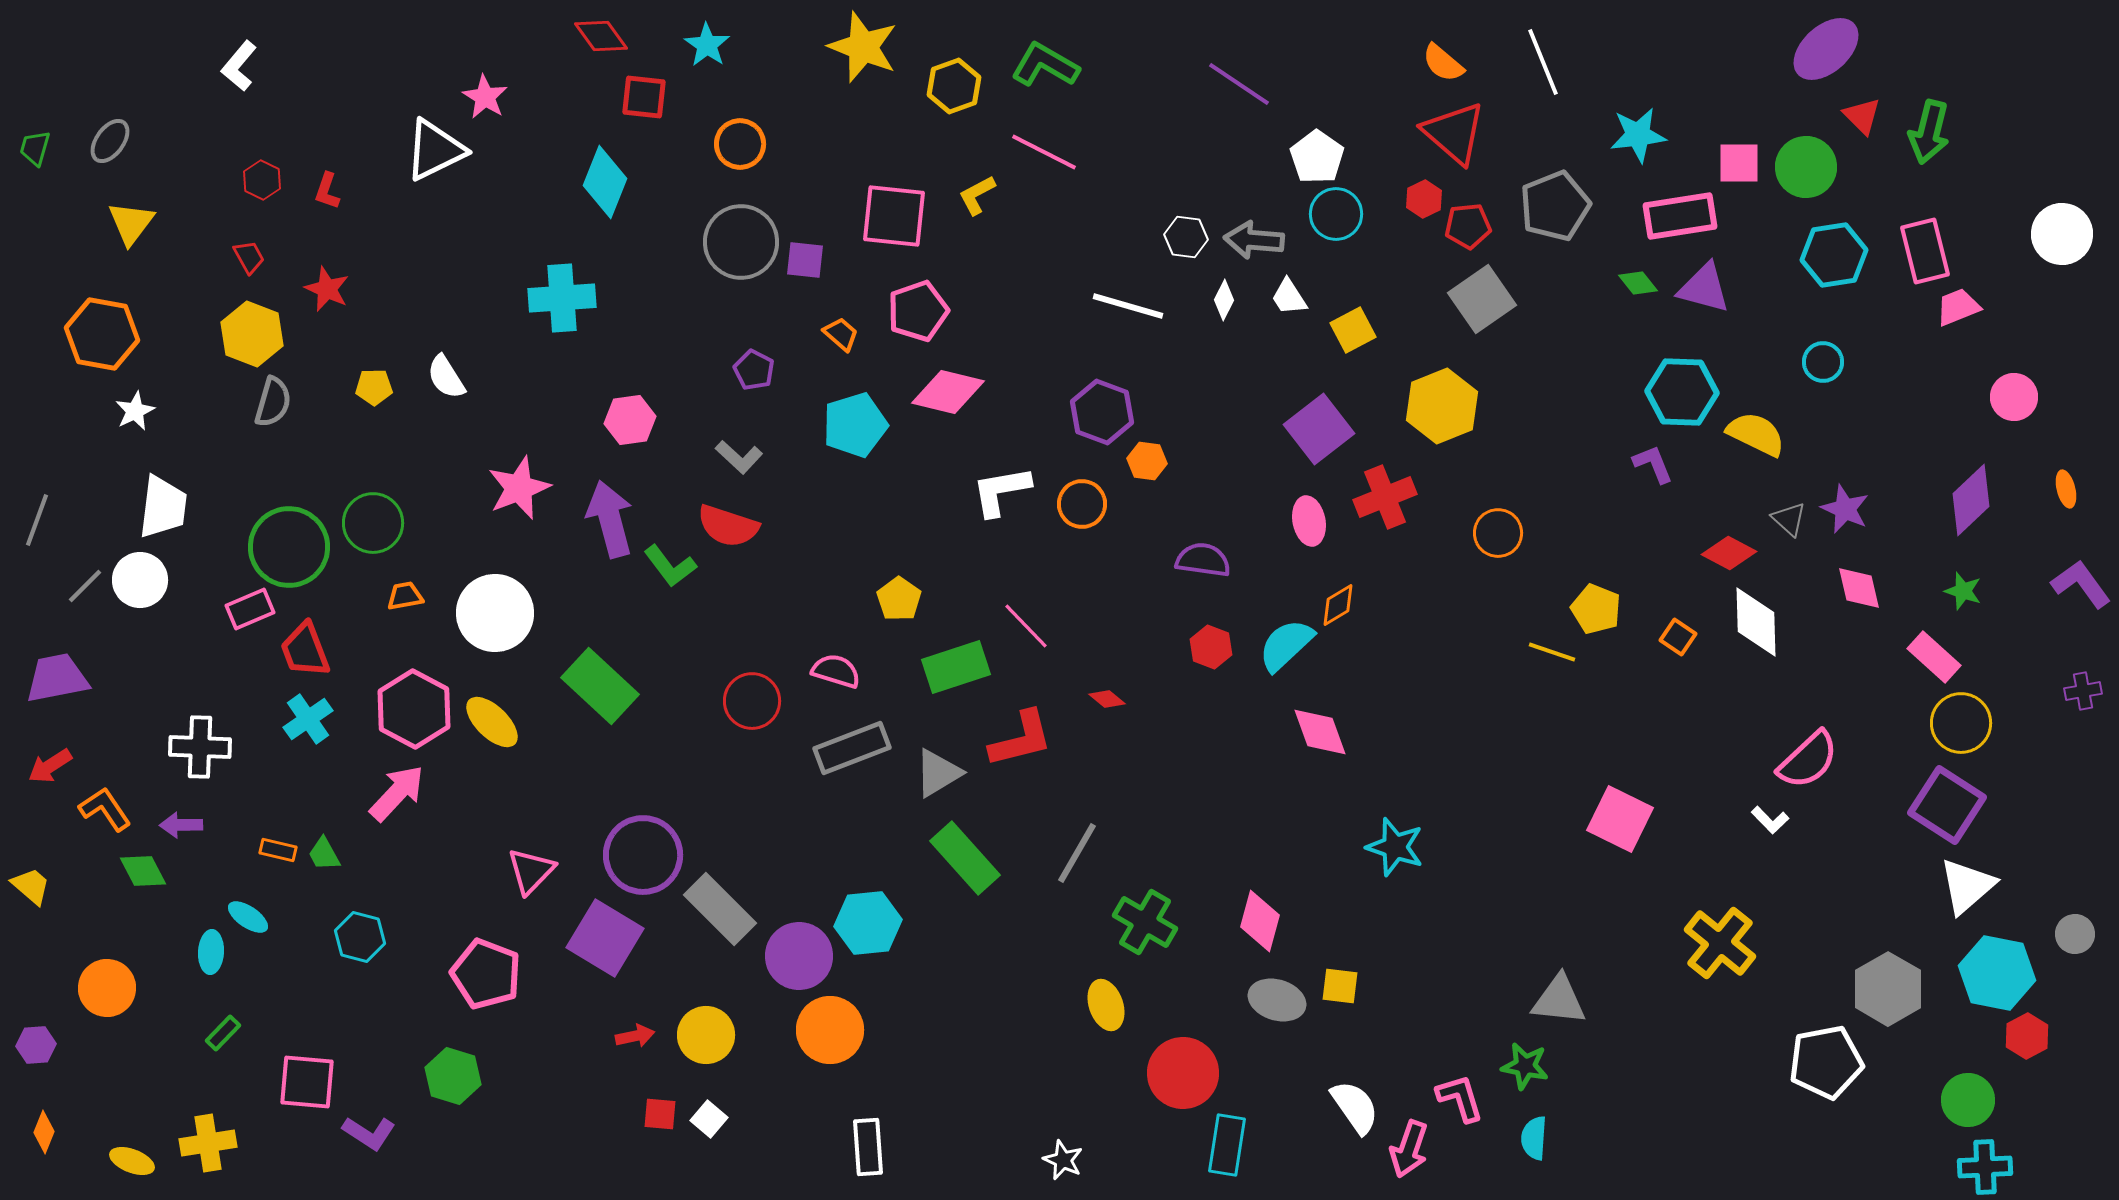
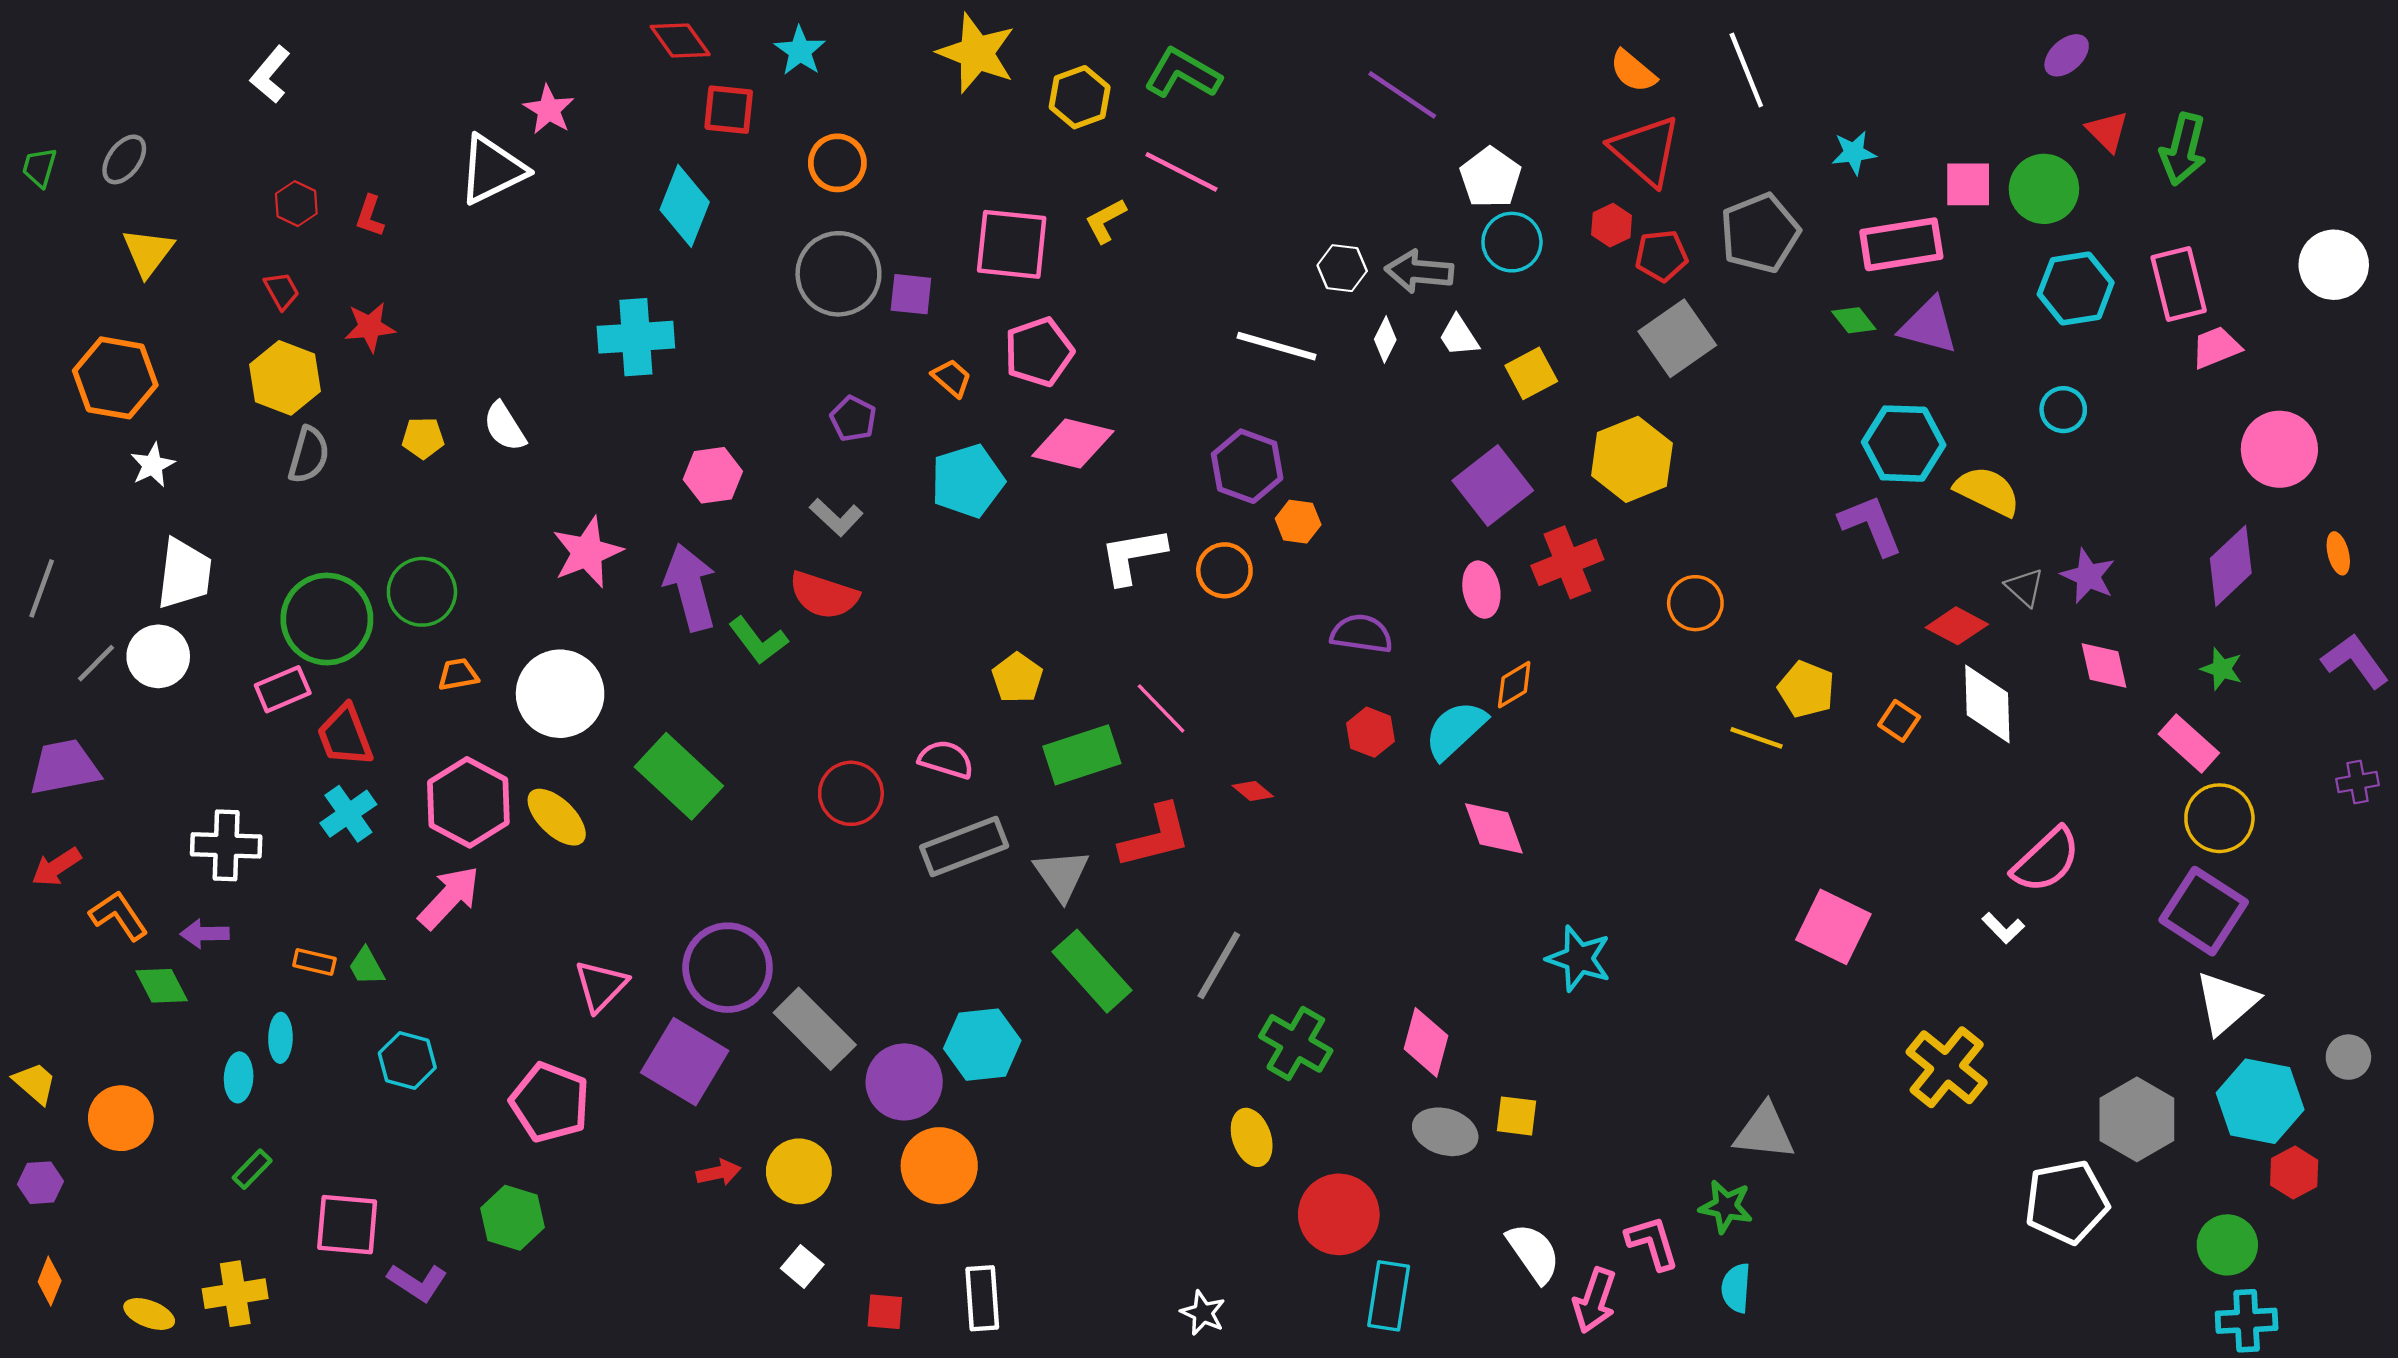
purple ellipse: (1826, 49) -> (2067, 55), size x0.6
cyan star: (1638, 135) -> (1854, 153), size x0.7
red star: (327, 289) -> (370, 327), turned -30
pink circle: (2014, 397) -> (2279, 449), size x1.4
purple L-shape: (1653, 464) -> (1871, 525), size x1.4
gray triangle: (938, 773) -> (1061, 875), turned -34
yellow trapezoid: (31, 886) -> (35, 1083), moved
cyan ellipse: (248, 917) -> (280, 1038), turned 57
red square: (660, 1114) -> (885, 1312), moved

